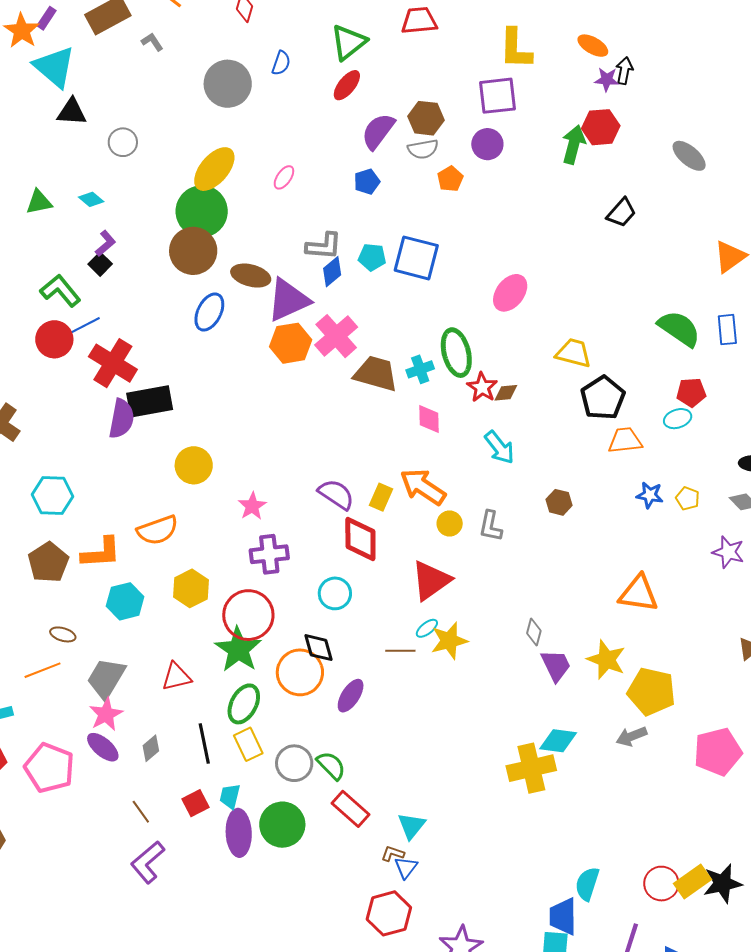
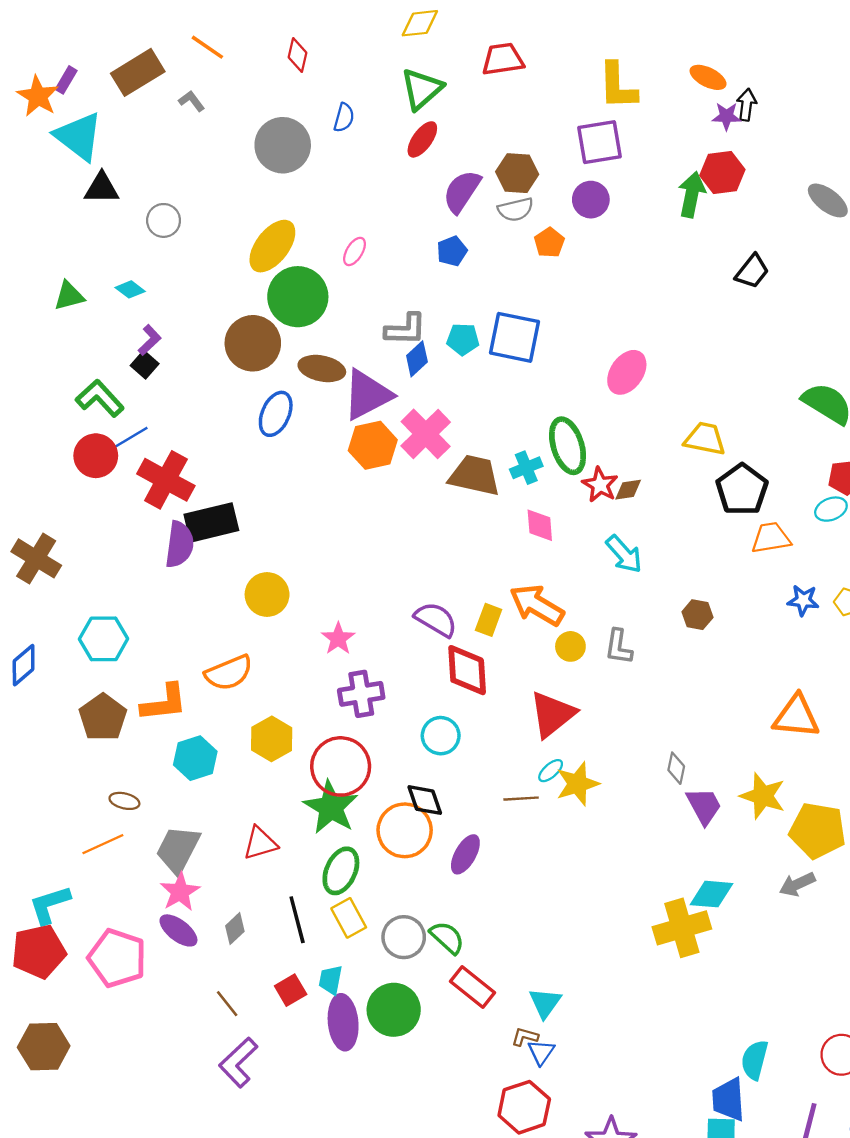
green circle: (202, 211) -> (298, 297), moved

